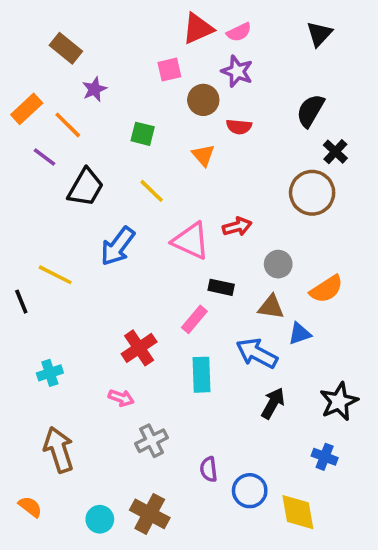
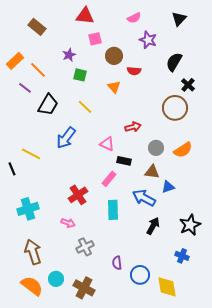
red triangle: (198, 29) -> (85, 16), moved, turned 30
purple star: (237, 71) -> (148, 40), moved
purple star: (94, 89) -> (69, 55), moved
pink triangle: (191, 241) -> (107, 144), moved, size x0.7
orange semicircle: (326, 289) -> (183, 150), moved
cyan cross: (50, 373) -> (28, 209), size x1.5
orange semicircle: (30, 507) -> (32, 286), moved, size x1.6
cyan circle: (100, 519) -> (56, 279), moved

